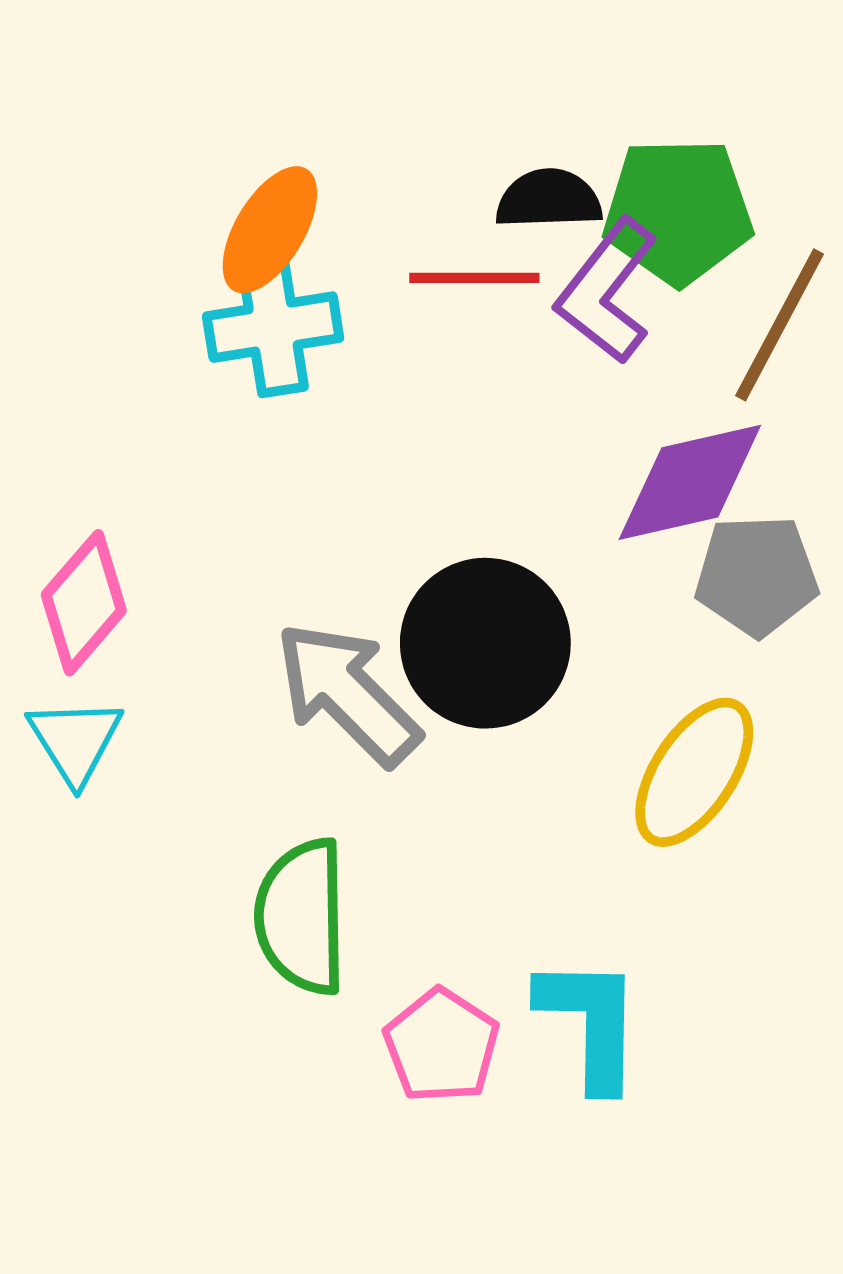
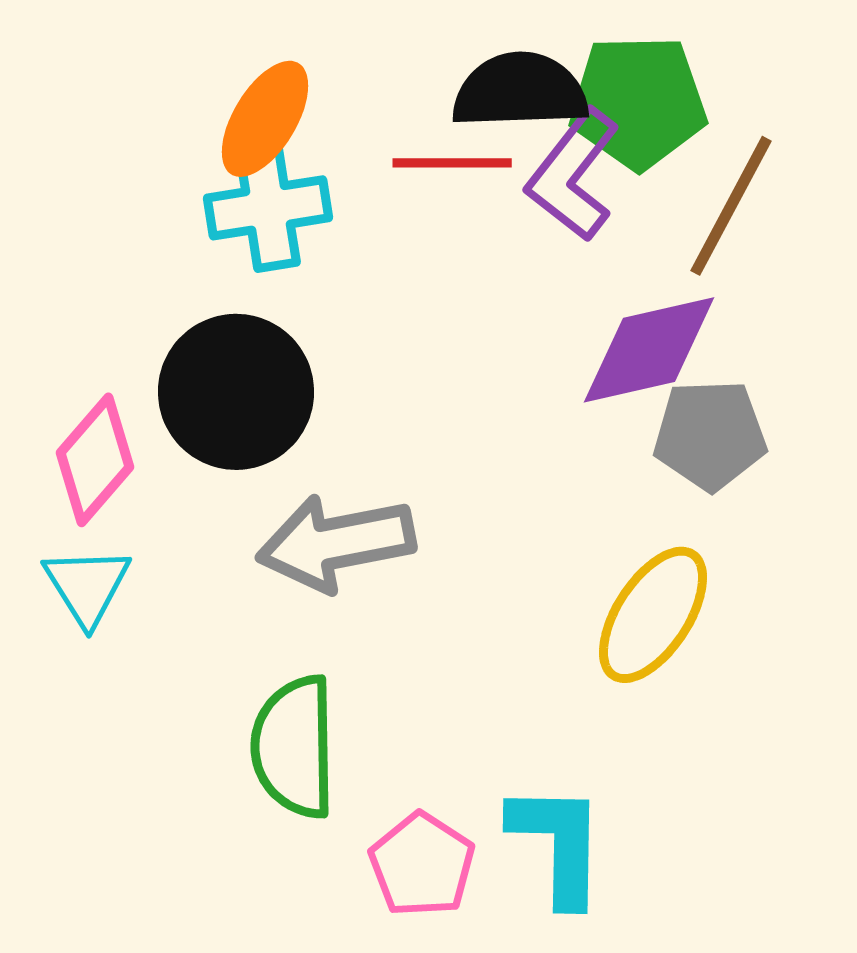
black semicircle: (549, 199) -> (520, 91), size x1.4
black circle: (485, 643) -> (236, 392), moved
gray arrow: (347, 694) -> (336, 543), turned -56

